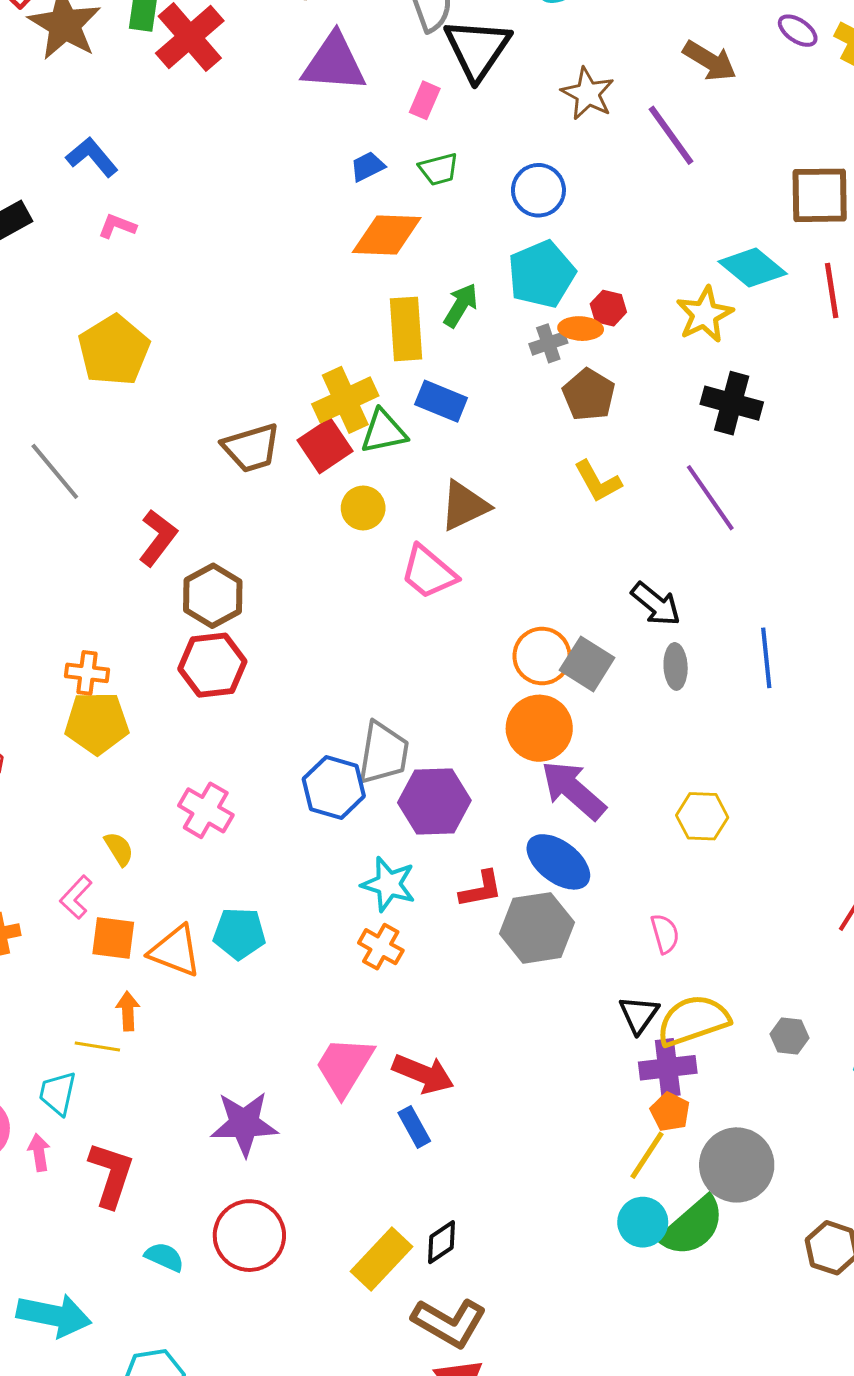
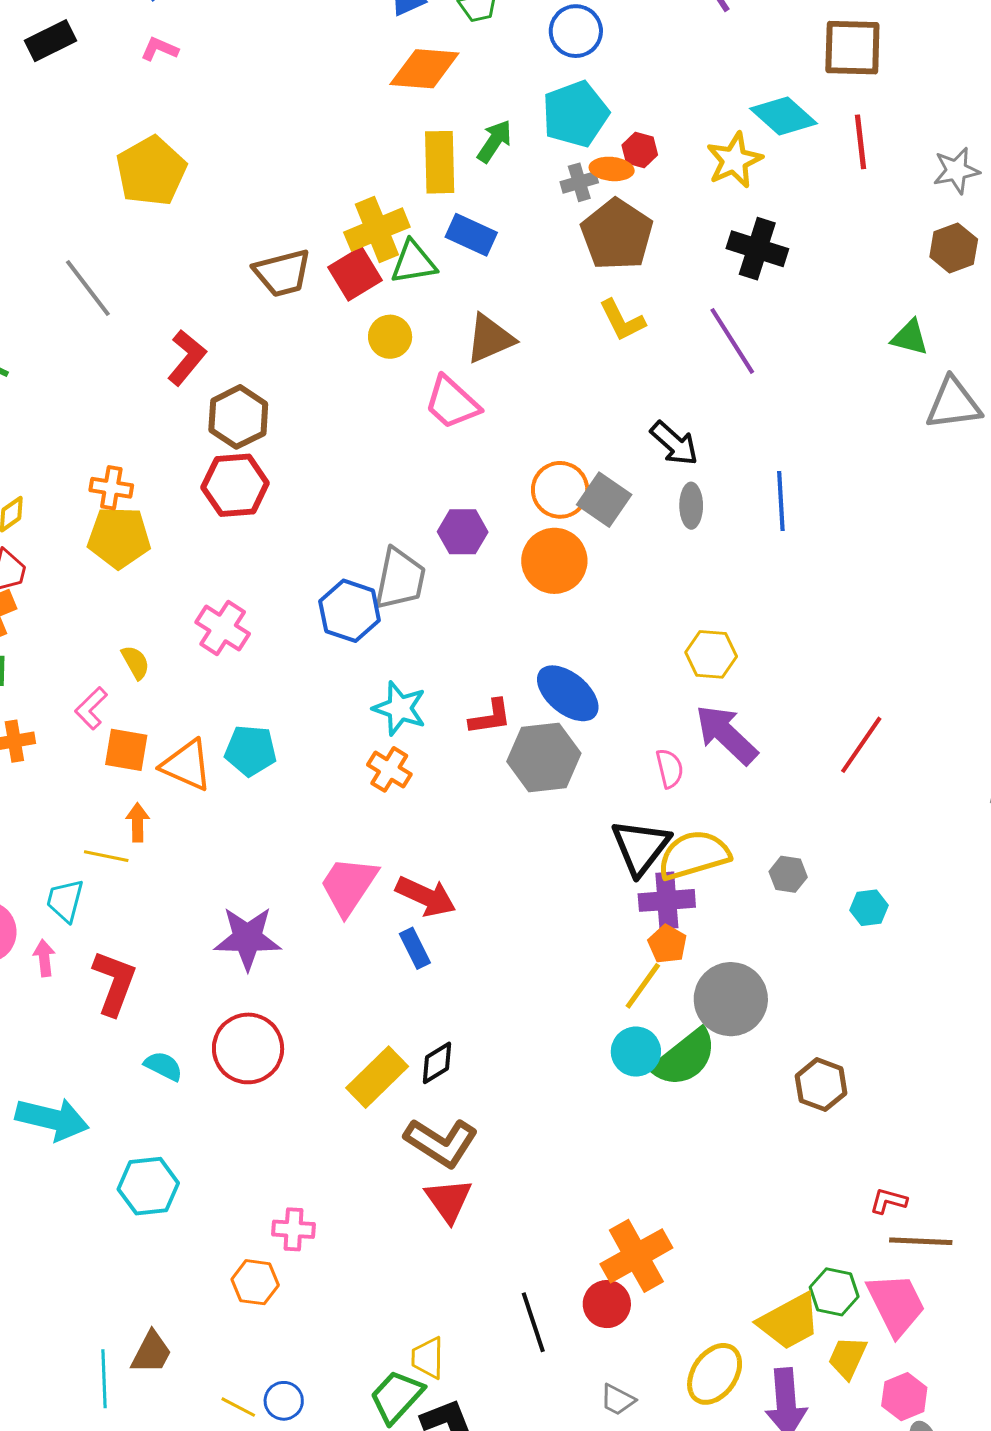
brown pentagon: (589, 395) -> (617, 234), size x1.4
purple arrow: (573, 790) -> (726, 734), moved
purple hexagon: (434, 801) -> (463, 532), moved, size x0.7
black triangle: (639, 1015) -> (641, 847), size x1.5

